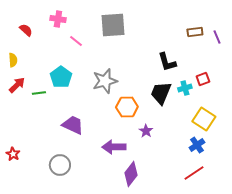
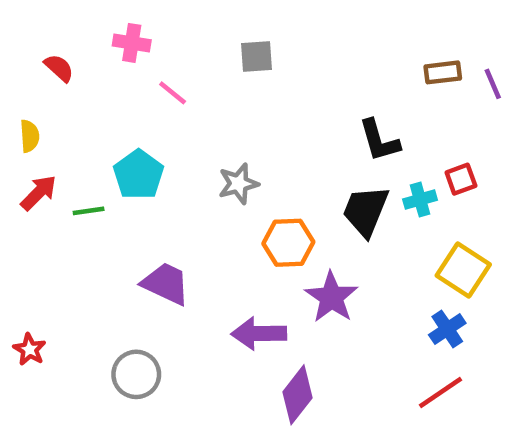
gray square: (113, 25) -> (257, 57), size x0.6
gray star: (105, 81) -> (238, 184), size x0.7
purple star: (146, 131) -> (332, 297), size x1.6

